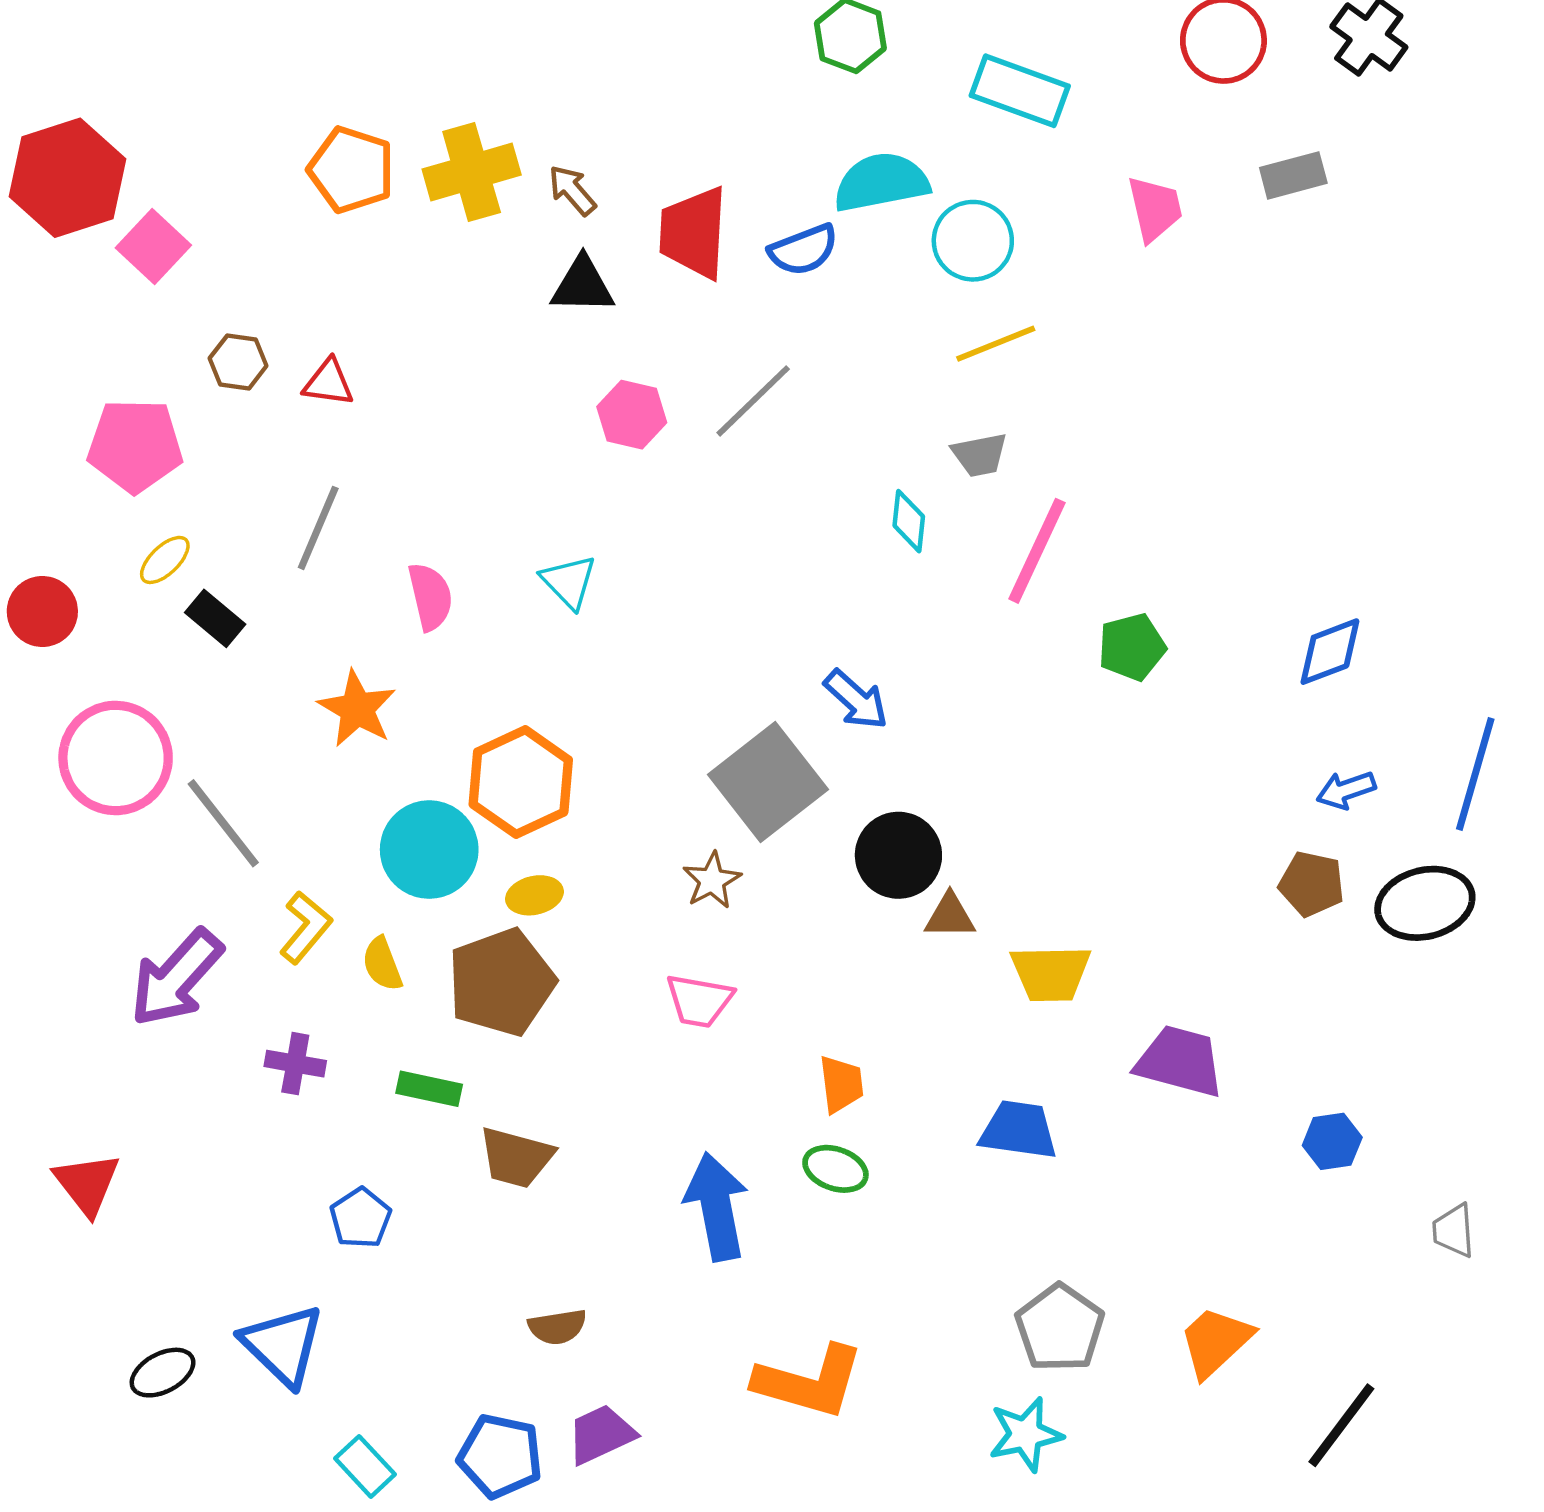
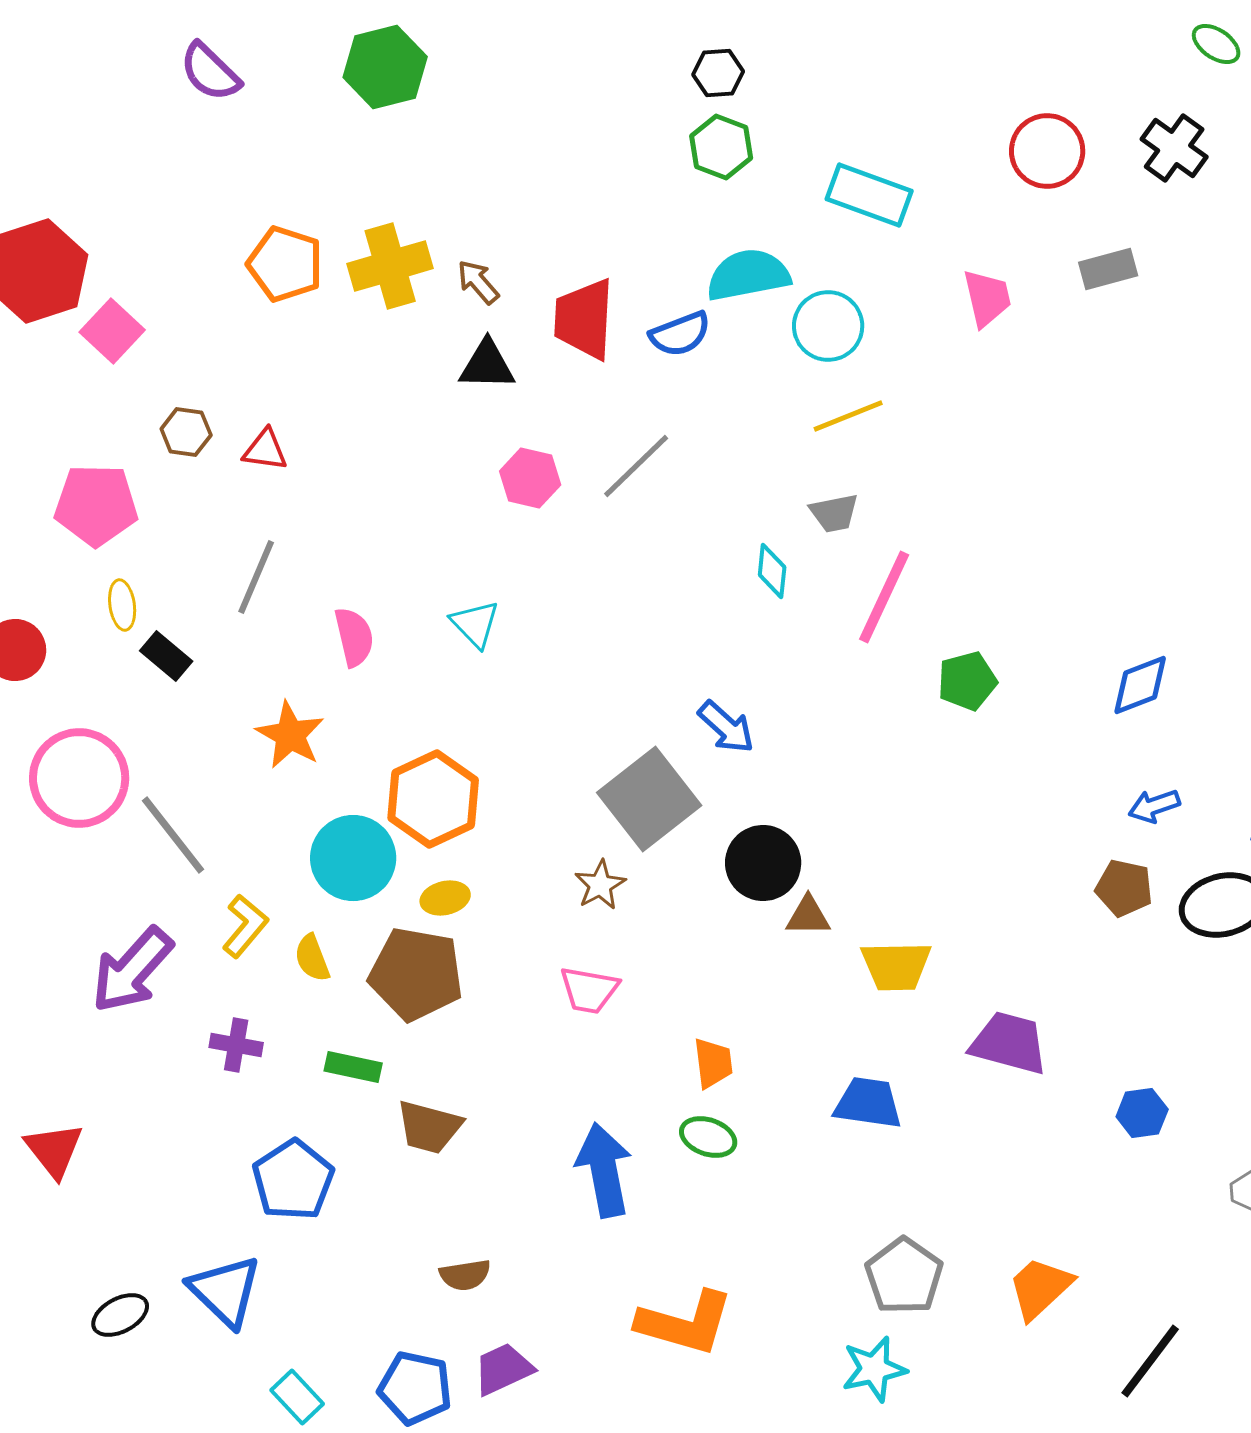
yellow ellipse: (165, 560) -> (122, 605), turned -54
brown pentagon: (501, 982) -> (416, 974), turned 30
blue pentagon: (361, 1218) -> (293, 1180), size x1.5

